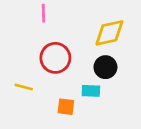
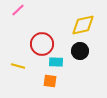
pink line: (43, 13) -> (18, 10), moved, turned 48
cyan rectangle: (91, 91) -> (56, 62), moved

